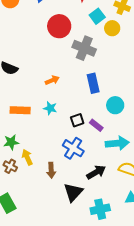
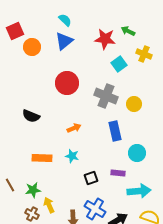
red circle: (59, 26) -> (67, 83), moved
yellow circle: (112, 28) -> (134, 104), moved
black square: (77, 120) -> (91, 178), moved
purple rectangle: (96, 125) -> (118, 173), turned -32
blue cross: (73, 148) -> (95, 209), moved

